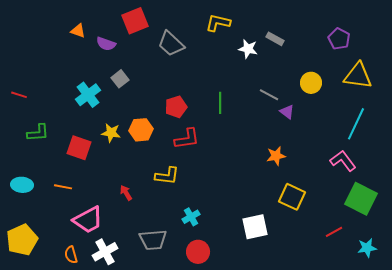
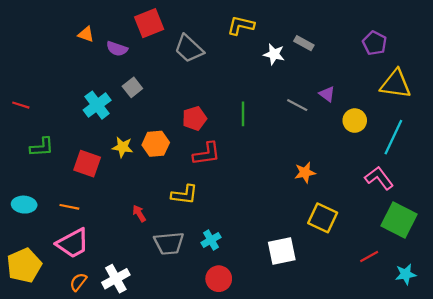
yellow circle: (311, 83) -> (355, 121), moved
purple triangle: (287, 112) -> (327, 94), moved
pink trapezoid: (88, 220) -> (73, 243), moved
gray trapezoid: (153, 240) -> (169, 243), moved
orange semicircle: (71, 255) -> (78, 282), turned 54

